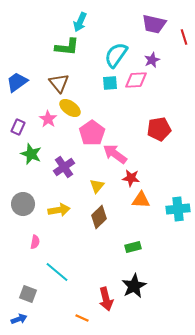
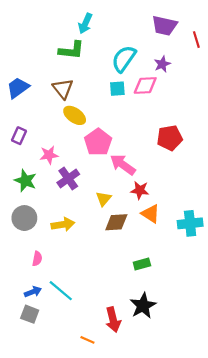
pink star: (48, 119) -> (49, 155), moved, turned 30
green star: (31, 154) -> (25, 181), moved
orange triangle: (141, 200) -> (150, 214), turned 30
brown diamond: (99, 217) -> (116, 222), moved, turned 40
blue arrow: (19, 319) -> (33, 292), moved

